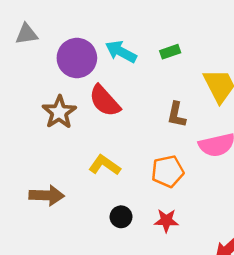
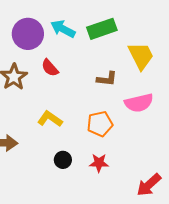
green rectangle: (170, 52) -> (102, 29), size x1.8
red semicircle: (105, 101) -> (50, 68), size x0.7
brown L-shape: (176, 115) -> (107, 79), turned -95

